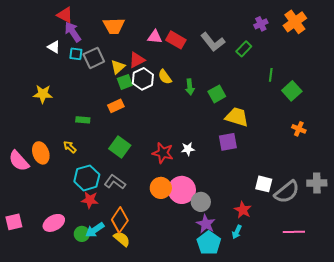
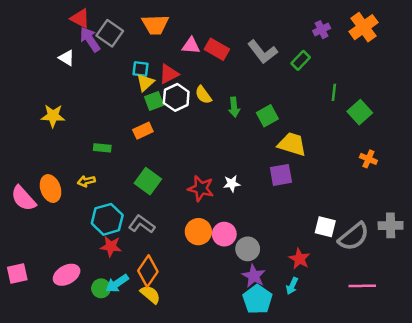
orange trapezoid: (114, 26) -> (155, 25), moved
cyan square: (76, 54) -> (140, 69), moved
gray square: (94, 58) -> (110, 33), moved, turned -30
yellow arrow: (70, 147) -> (86, 181), turned -56
pink circle: (182, 190) -> (224, 234), size x0.7

